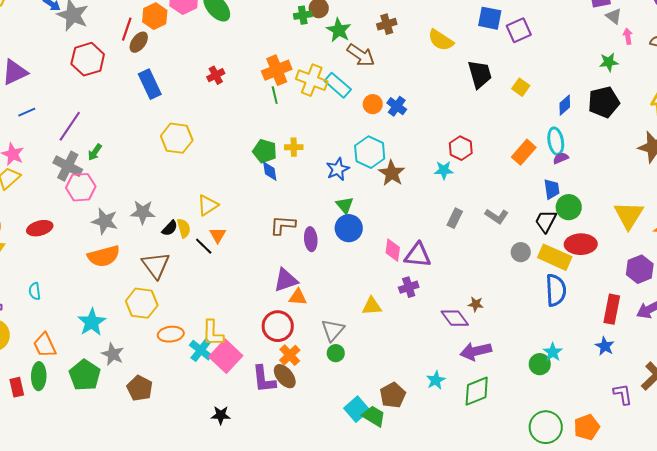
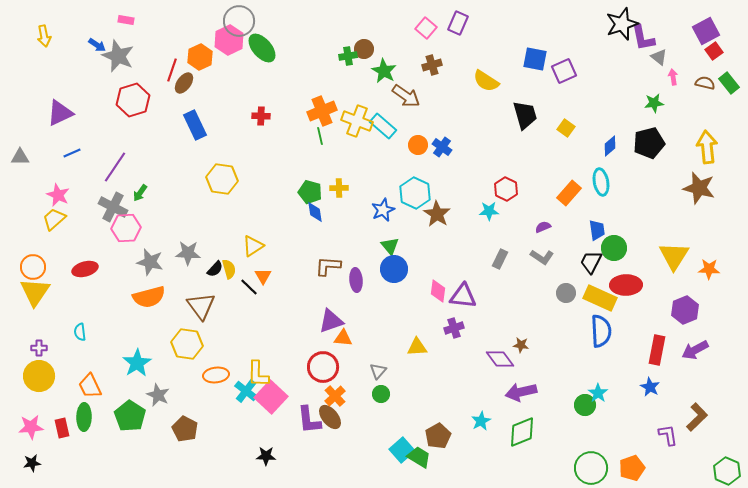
red cross: (216, 75) -> (261, 116), turned 30
purple semicircle: (561, 158) -> (543, 227), moved
gray triangle: (333, 330) -> (378, 371), size x0.7

